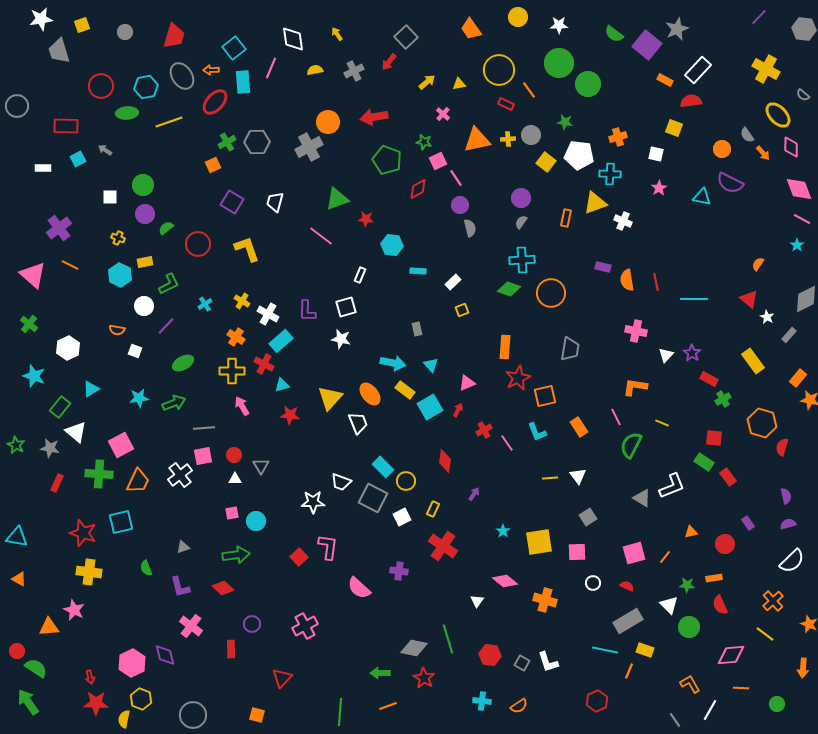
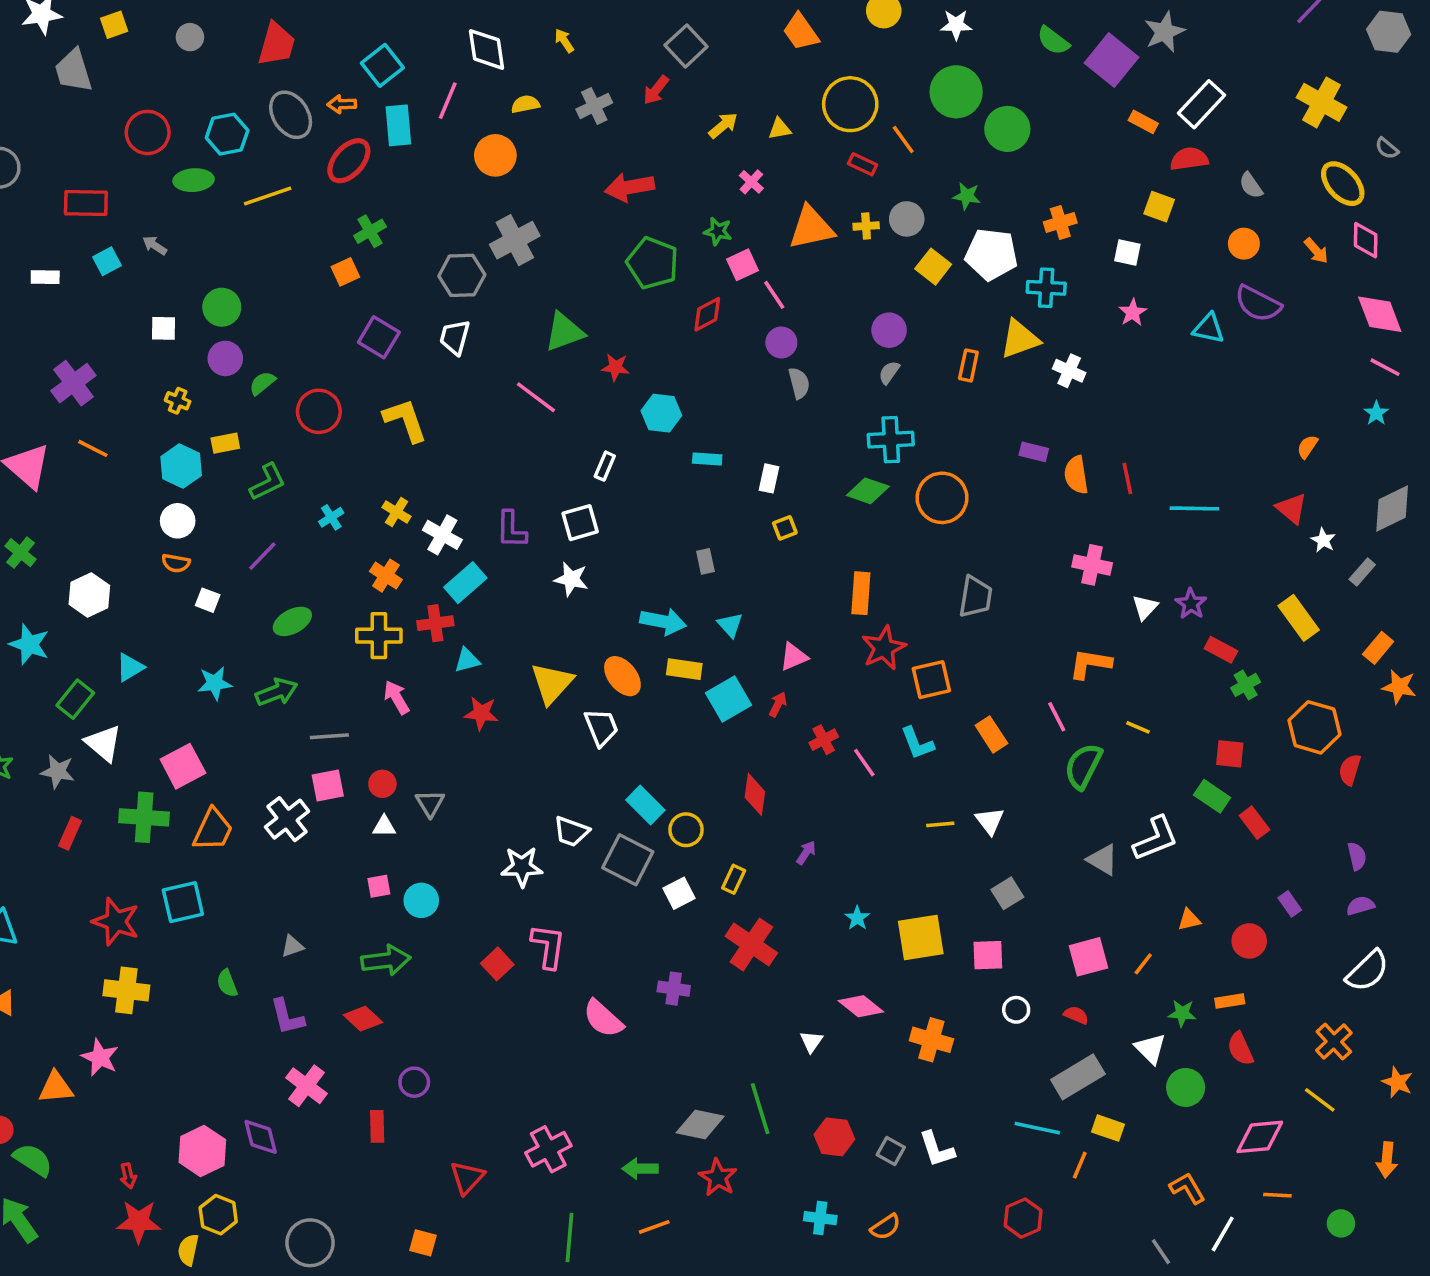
orange circle: (328, 122) -> (495, 155), moved
gray semicircle: (747, 135) -> (1251, 185), moved
gray hexagon: (257, 142) -> (462, 275), moved
white rectangle: (453, 282) -> (769, 478), turned -35
white circle: (144, 306) -> (178, 521), moved
red cross: (264, 364) -> (435, 623), turned -36
yellow rectangle: (405, 390) -> (684, 669), turned -30
pink cross: (305, 626) -> (548, 1149), moved

